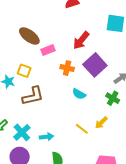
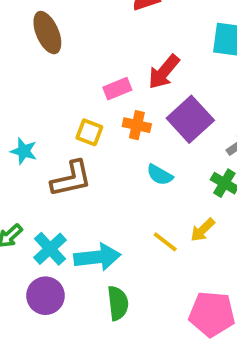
brown ellipse: (29, 36) -> (47, 33), moved, turned 30
pink rectangle: (48, 50) -> (117, 89), moved
yellow square: (24, 71) -> (89, 132), moved
cyan arrow: (46, 137) -> (97, 257), size x1.6

